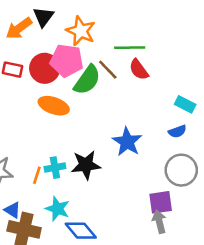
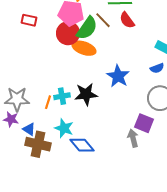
red circle: (45, 68) -> (68, 33), moved
orange ellipse: (54, 106) -> (84, 48), moved
purple square: (161, 202) -> (144, 123), turned 30
gray arrow: (159, 222) -> (133, 138), moved

